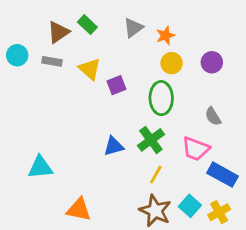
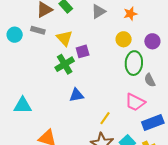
orange star: (165, 35) -> (130, 14), moved
cyan circle: (17, 55) -> (15, 35), moved
green ellipse: (161, 98) -> (134, 63), moved
green cross: (151, 140) -> (65, 64), moved
blue rectangle: (223, 175) -> (153, 123), turned -55

